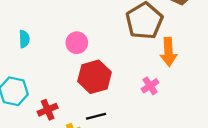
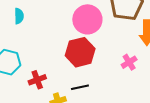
pink circle: (77, 43) -> (87, 19), moved, size x1.5

